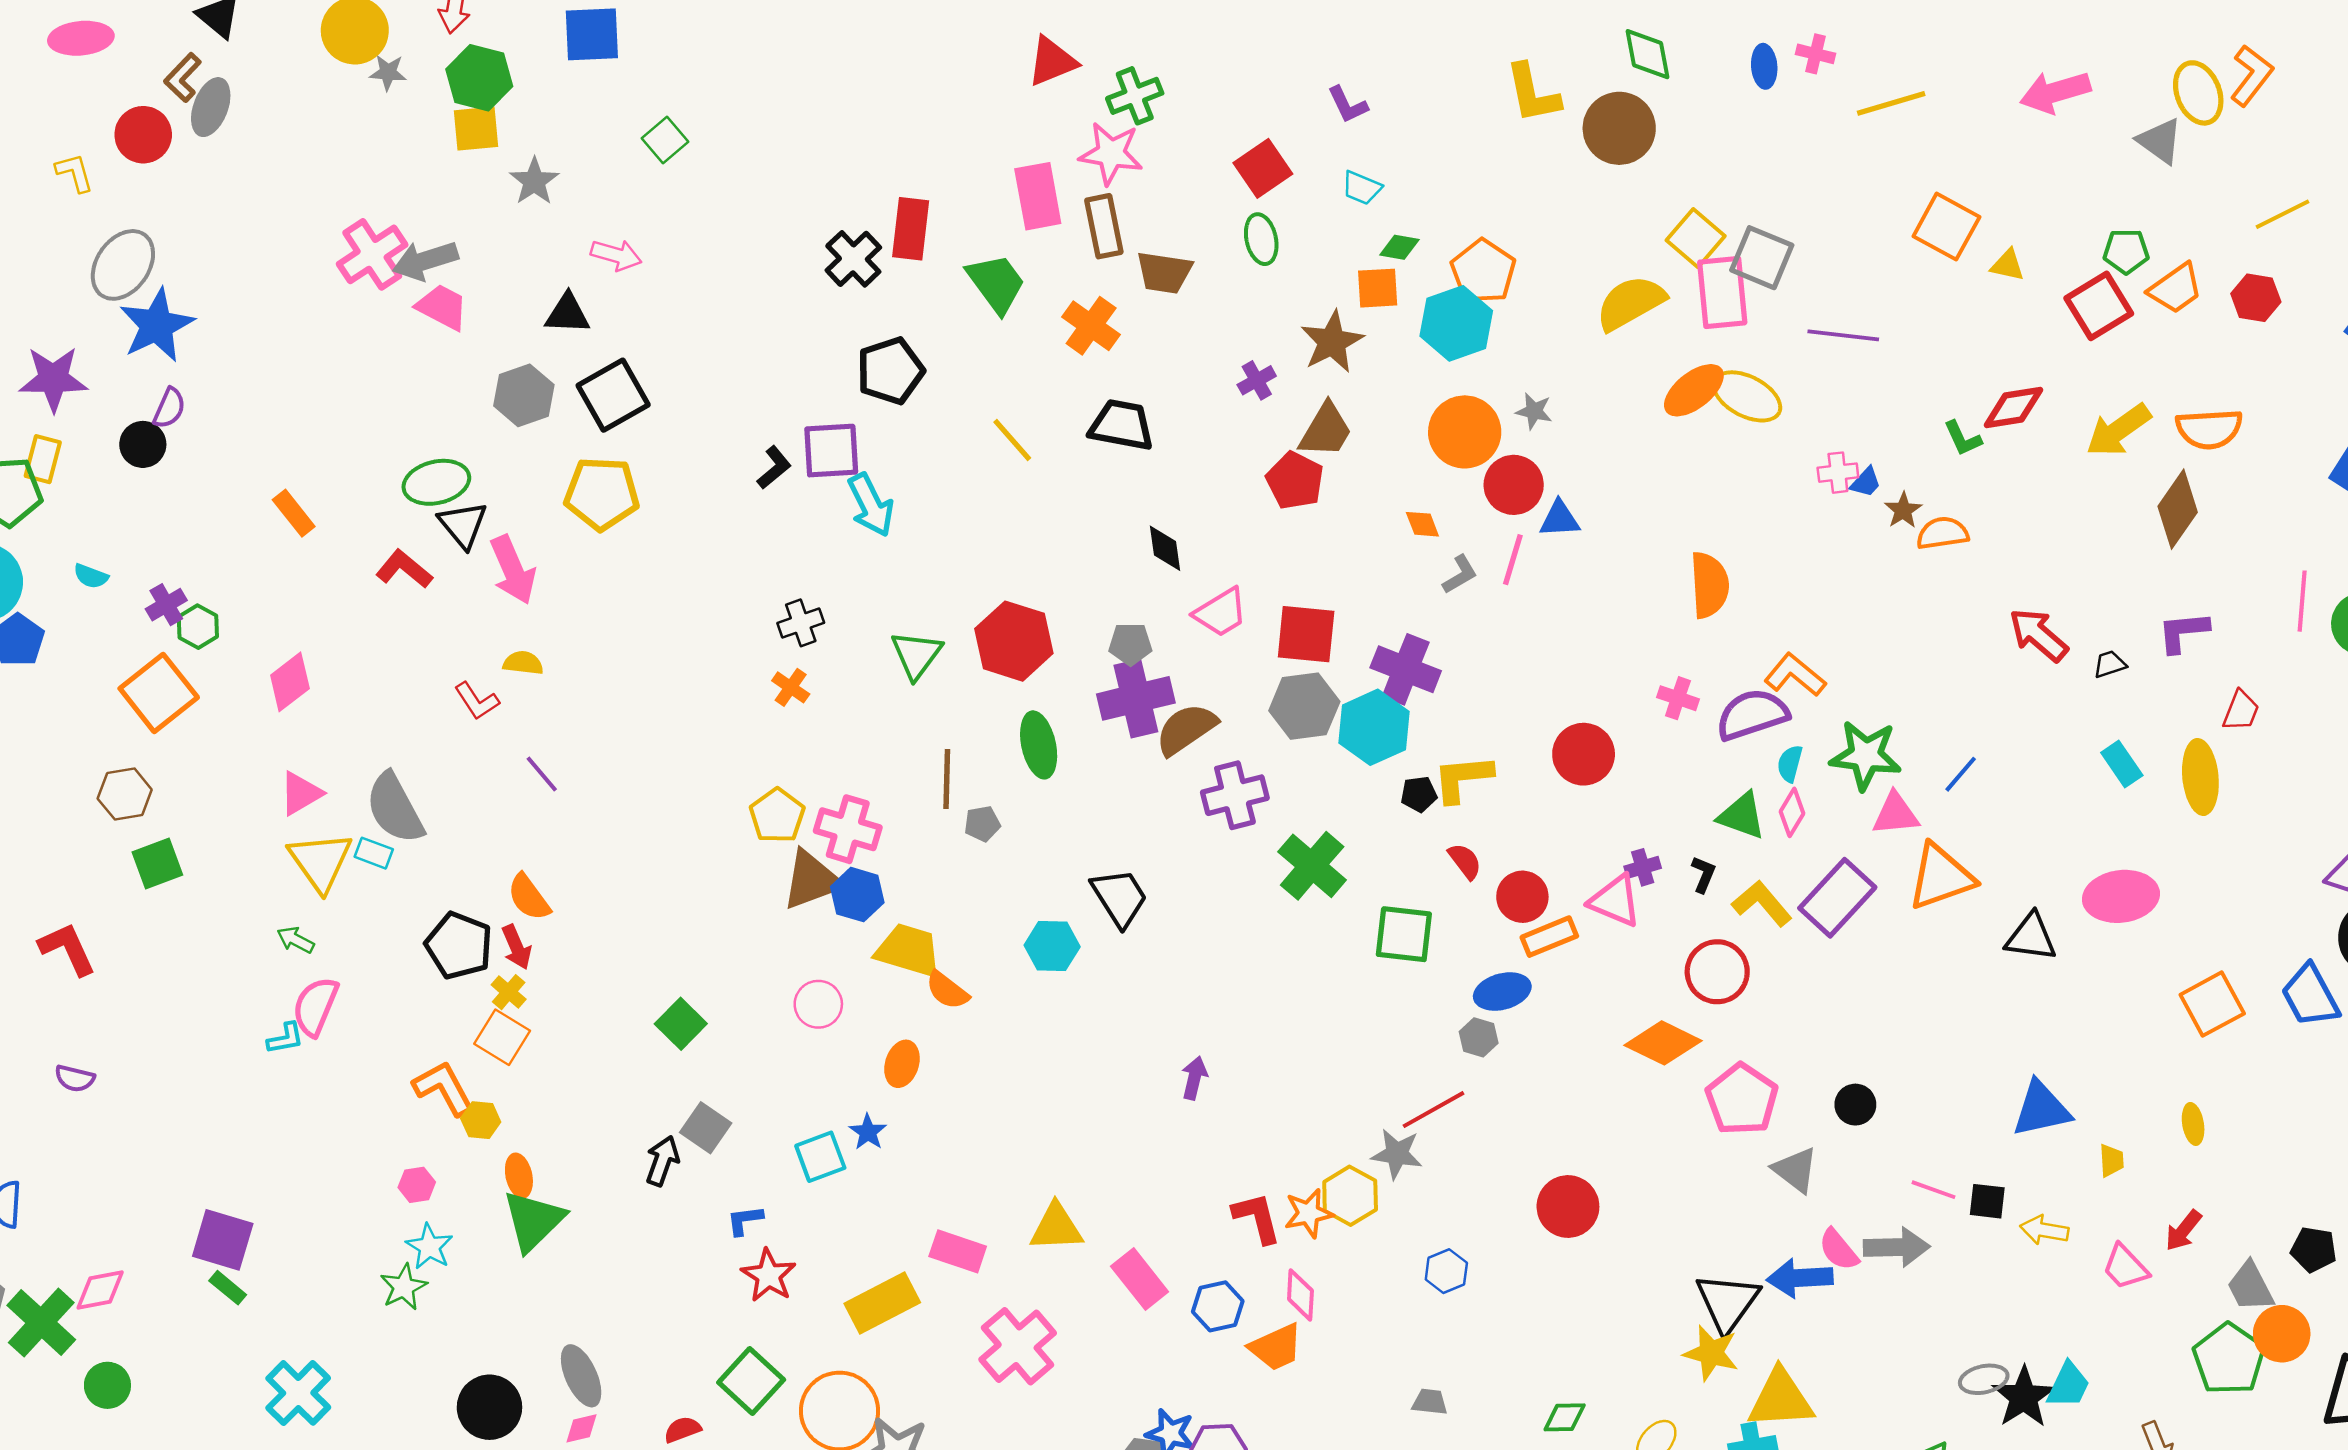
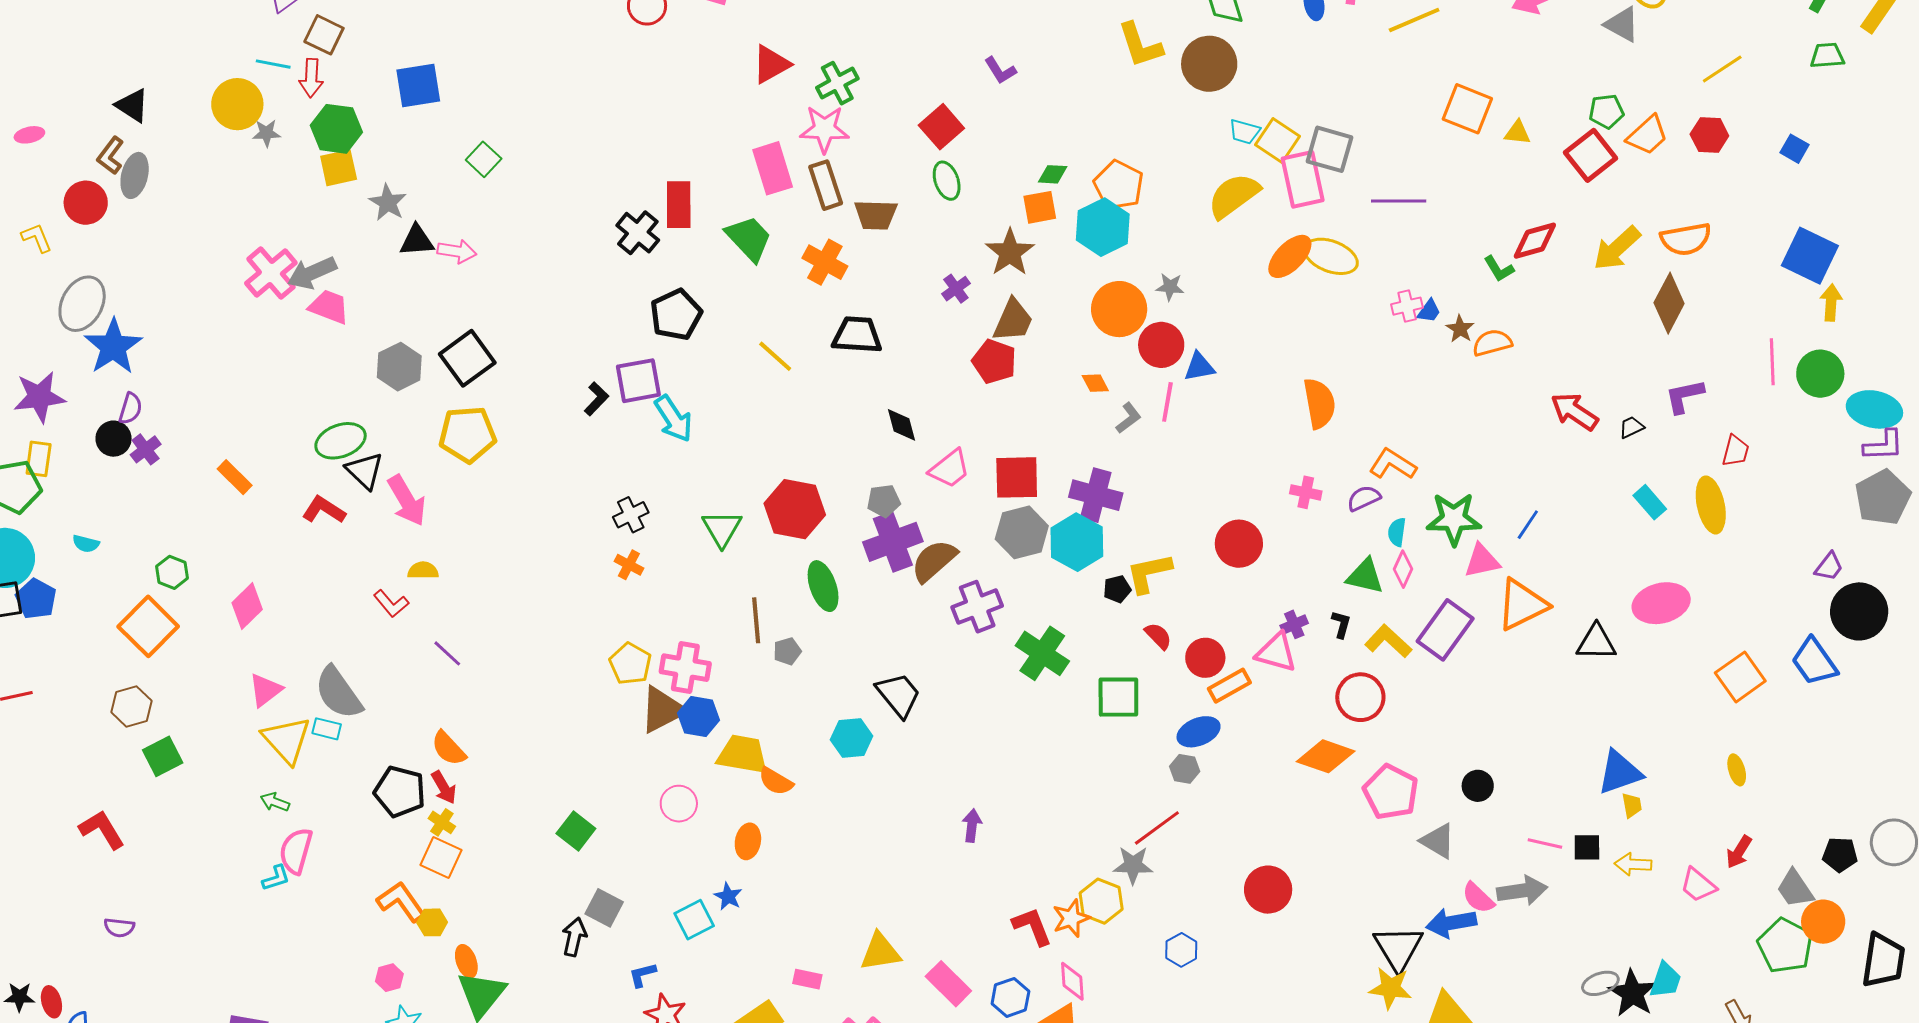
pink ellipse: (81, 38) -> (29, 135), size x0.6
cyan trapezoid: (1362, 188) -> (1244, 132), moved
black triangle: (567, 314) -> (417, 241), moved
purple cross: (166, 605) -> (146, 449), moved
purple semicircle: (1752, 715) -> (1364, 498), size x0.6
yellow trapezoid: (2111, 1160) -> (1632, 805), moved
pink rectangle: (958, 1251) -> (807, 979), size x0.7

